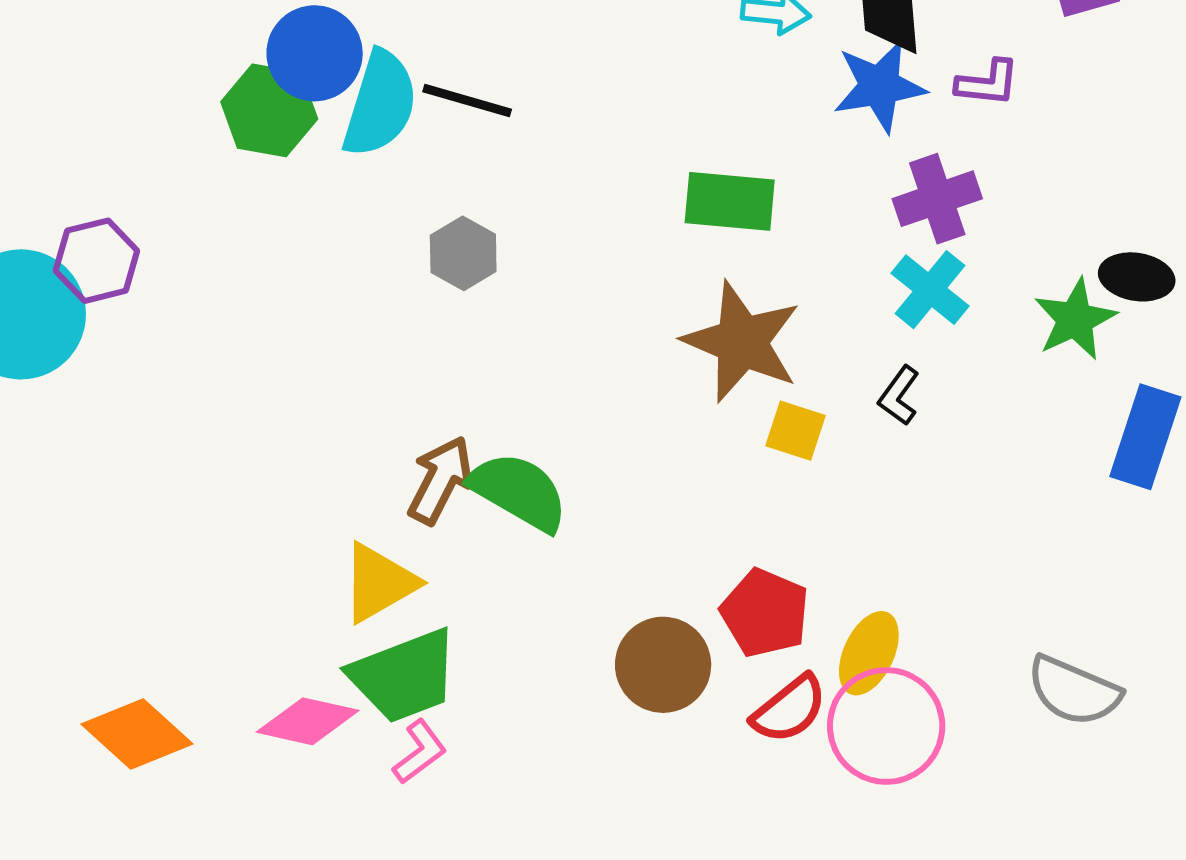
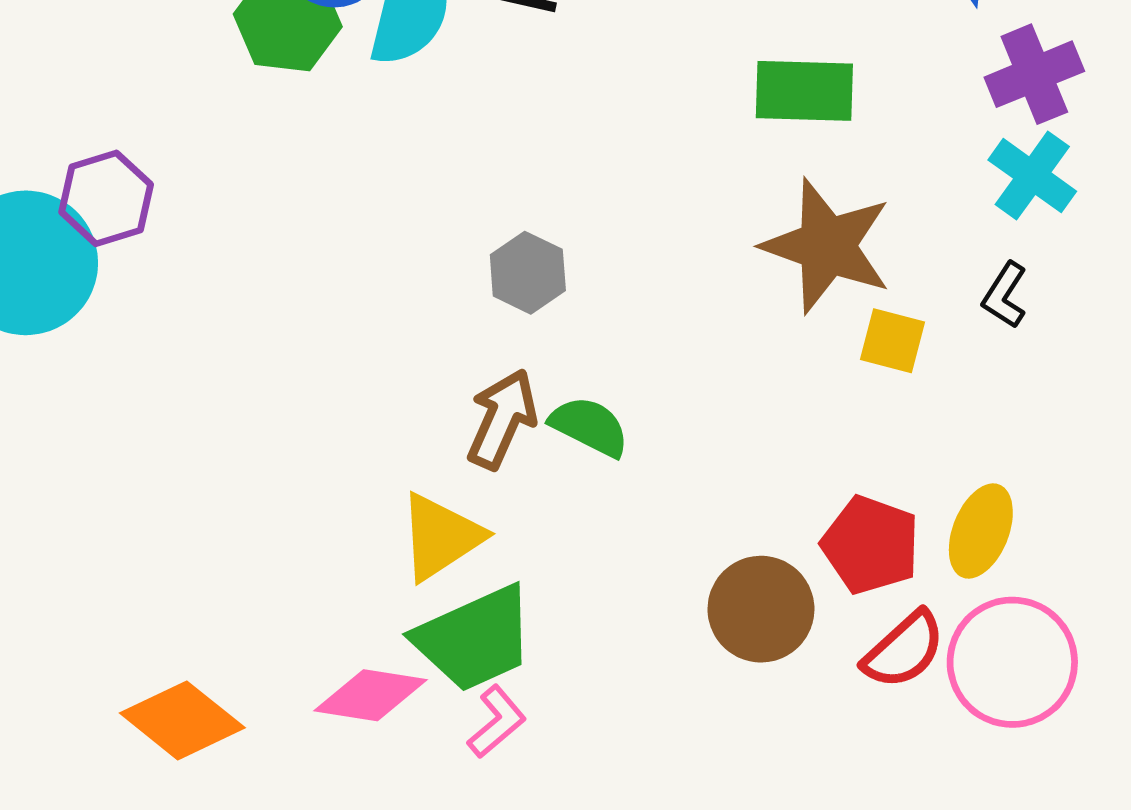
gray hexagon: (463, 253) -> (528, 273), moved
green semicircle: (519, 491) -> (590, 426), size x0.7
yellow ellipse: (869, 653) -> (981, 531), moved

